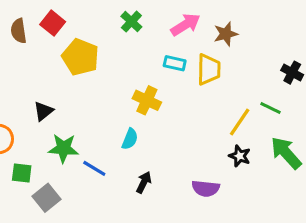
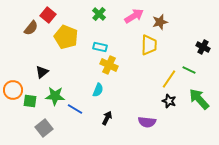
brown semicircle: (19, 31) -> (31, 28), moved, turned -133
cyan rectangle: (175, 63) -> (100, 47), moved
green square: (22, 173) -> (30, 101), moved

